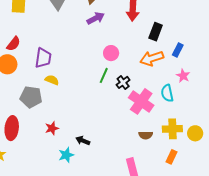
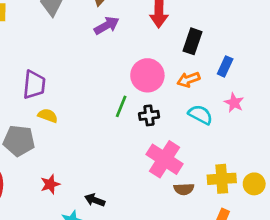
pink circle: (111, 53) -> (147, 75), moved, size x1.5
orange arrow: (152, 58) -> (189, 80), size x0.7
black cross: (123, 82) -> (149, 115), turned 32
cyan semicircle: (167, 93) -> (200, 115), moved, turned 132
pink cross: (141, 101) -> (165, 159), moved

